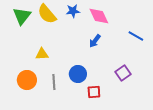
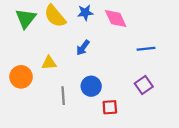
blue line: (136, 36) -> (146, 49), moved, turned -35
blue arrow: (95, 41) -> (83, 48), moved
orange circle: (27, 80) -> (21, 77), moved

